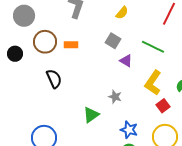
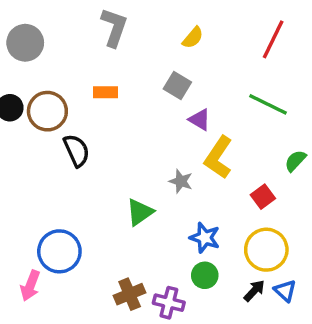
brown circle: (45, 42) -> (47, 111), moved
green line: (153, 47) -> (268, 104), moved
yellow L-shape: (153, 83) -> (218, 157), moved

